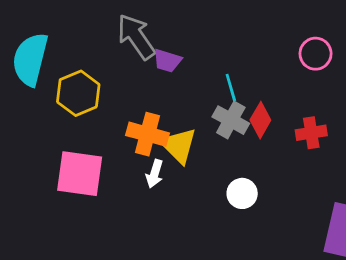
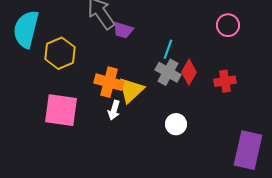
cyan line: (231, 88) -> (168, 49), turned 36
yellow triangle: (179, 145) -> (131, 90), turned 32

